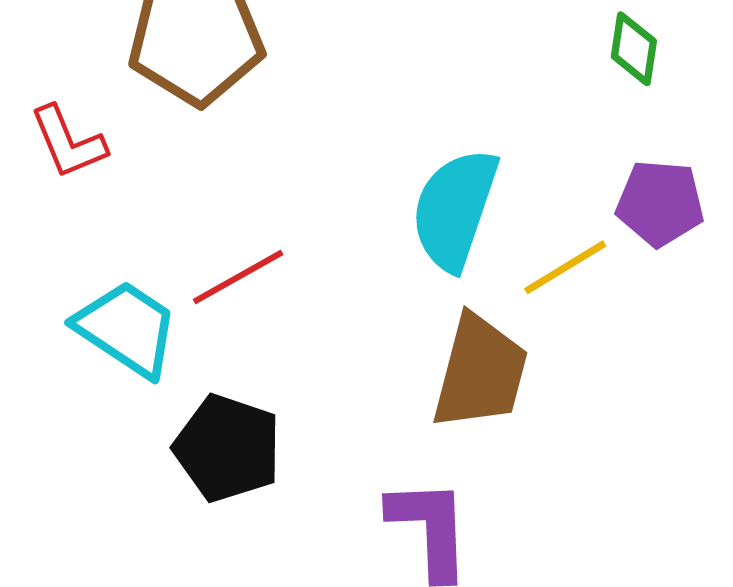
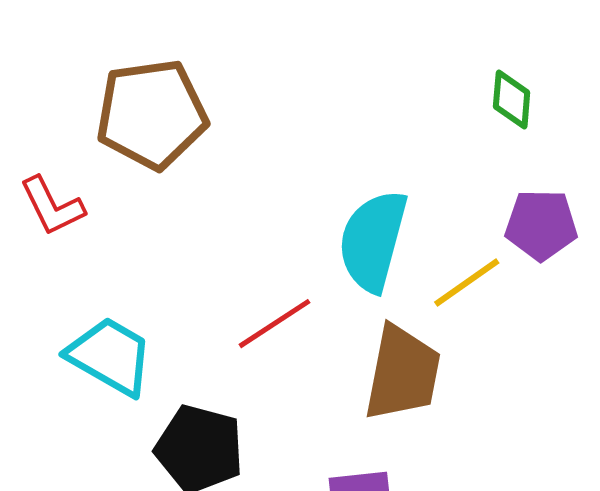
red line: (238, 277) -> (274, 324), moved

